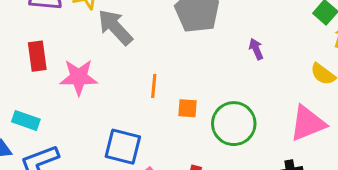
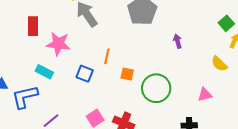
cyan rectangle: (26, 120) -> (44, 72), moved
pink triangle: (308, 123) -> (205, 95), size x0.6
blue square: (123, 147) -> (85, 74), moved, size x0.7

